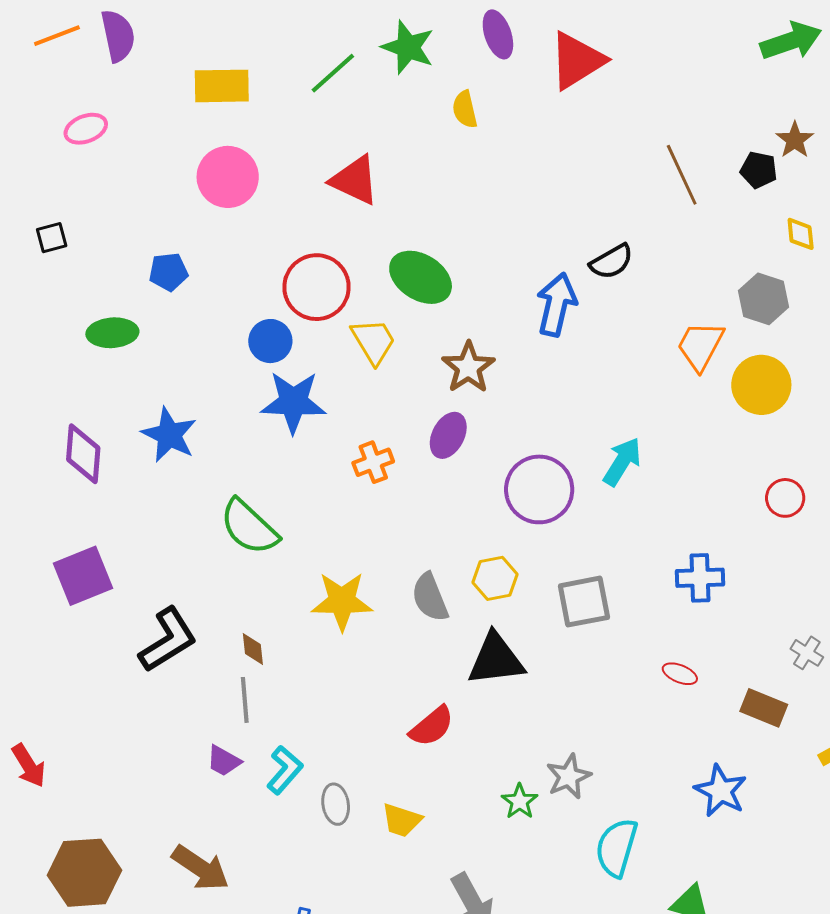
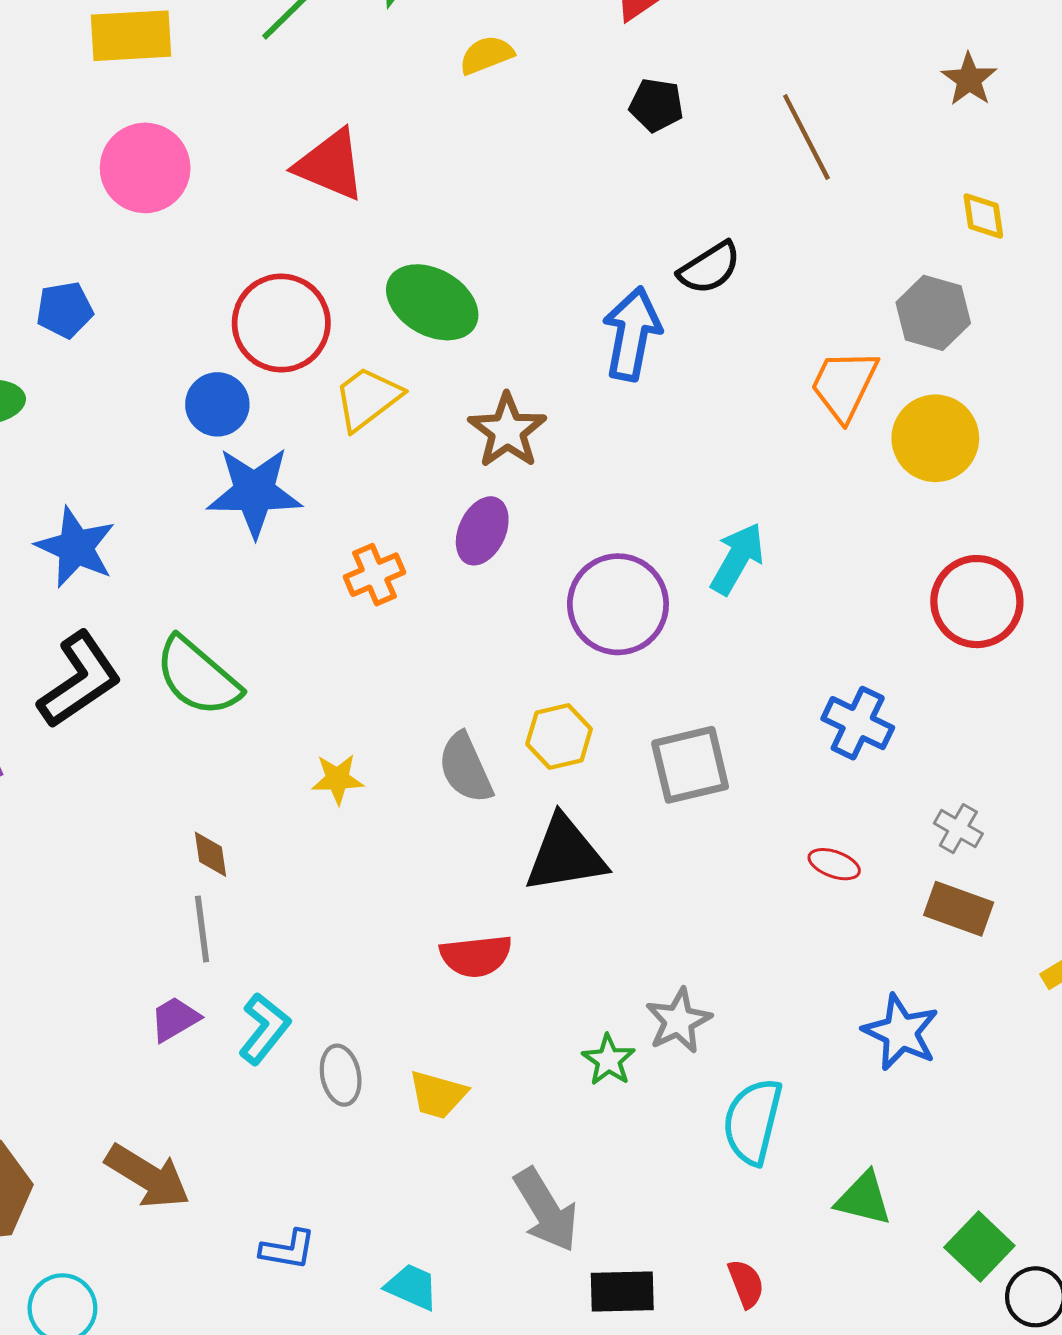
yellow semicircle: (465, 109) -> (486, 55), turned 84
black pentagon: (759, 170) -> (656, 105), moved
yellow trapezoid: (373, 341) -> (367, 398), turned -94
red circle: (785, 498) -> (977, 602), size x1.6
blue cross: (700, 578) -> (858, 723), turned 30
yellow star: (342, 601) -> (337, 779), size x0.6
black L-shape: (168, 640) -> (80, 680), moved
gray cross: (807, 653) -> (958, 829), moved
red semicircle: (432, 726) -> (476, 956), turned 36
purple trapezoid: (224, 761) -> (175, 1019), turned 123

